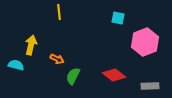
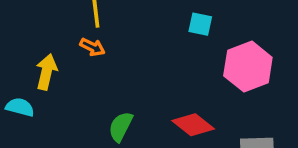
orange arrow: (57, 59) -> (92, 47), moved

